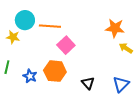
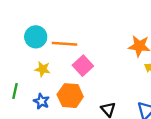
yellow star: (13, 37) -> (43, 69), moved

